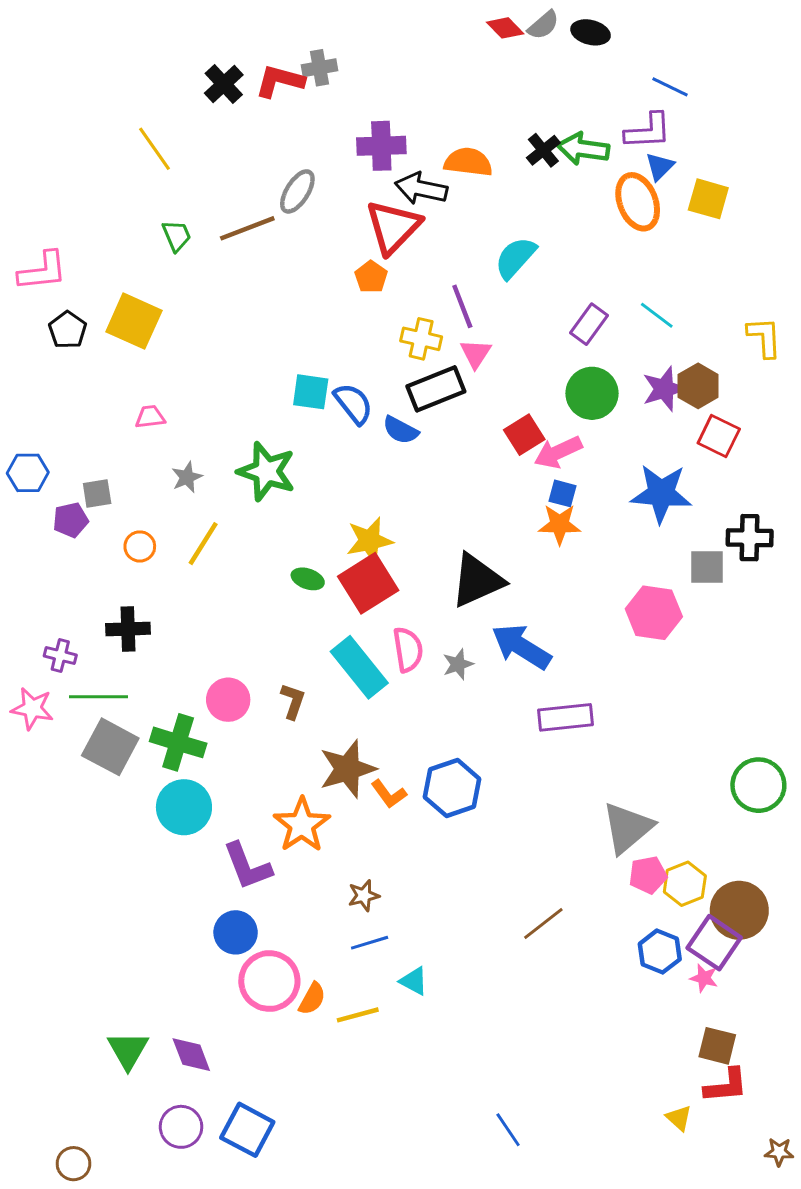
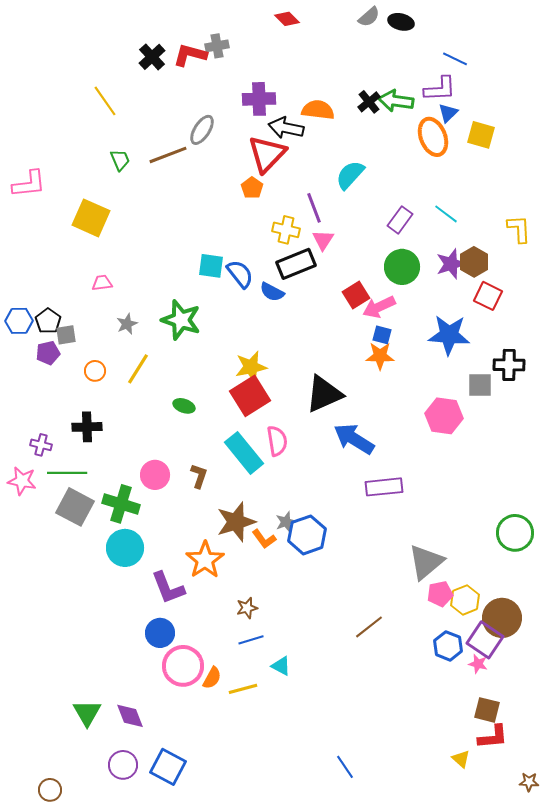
red diamond: (505, 28) -> (287, 19), moved
black pentagon: (68, 330) -> (48, 321), moved
green ellipse: (308, 579) -> (184, 406), moved
gray star: (458, 664) -> (286, 522), moved

